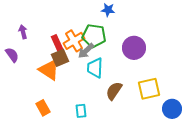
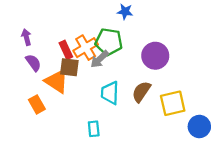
purple semicircle: (12, 55) -> (33, 63), moved
brown square: (60, 58) -> (69, 67), turned 30
cyan trapezoid: (95, 68) -> (110, 93), moved
brown semicircle: (114, 91) -> (141, 92), moved
orange rectangle: (43, 108) -> (37, 104), moved

